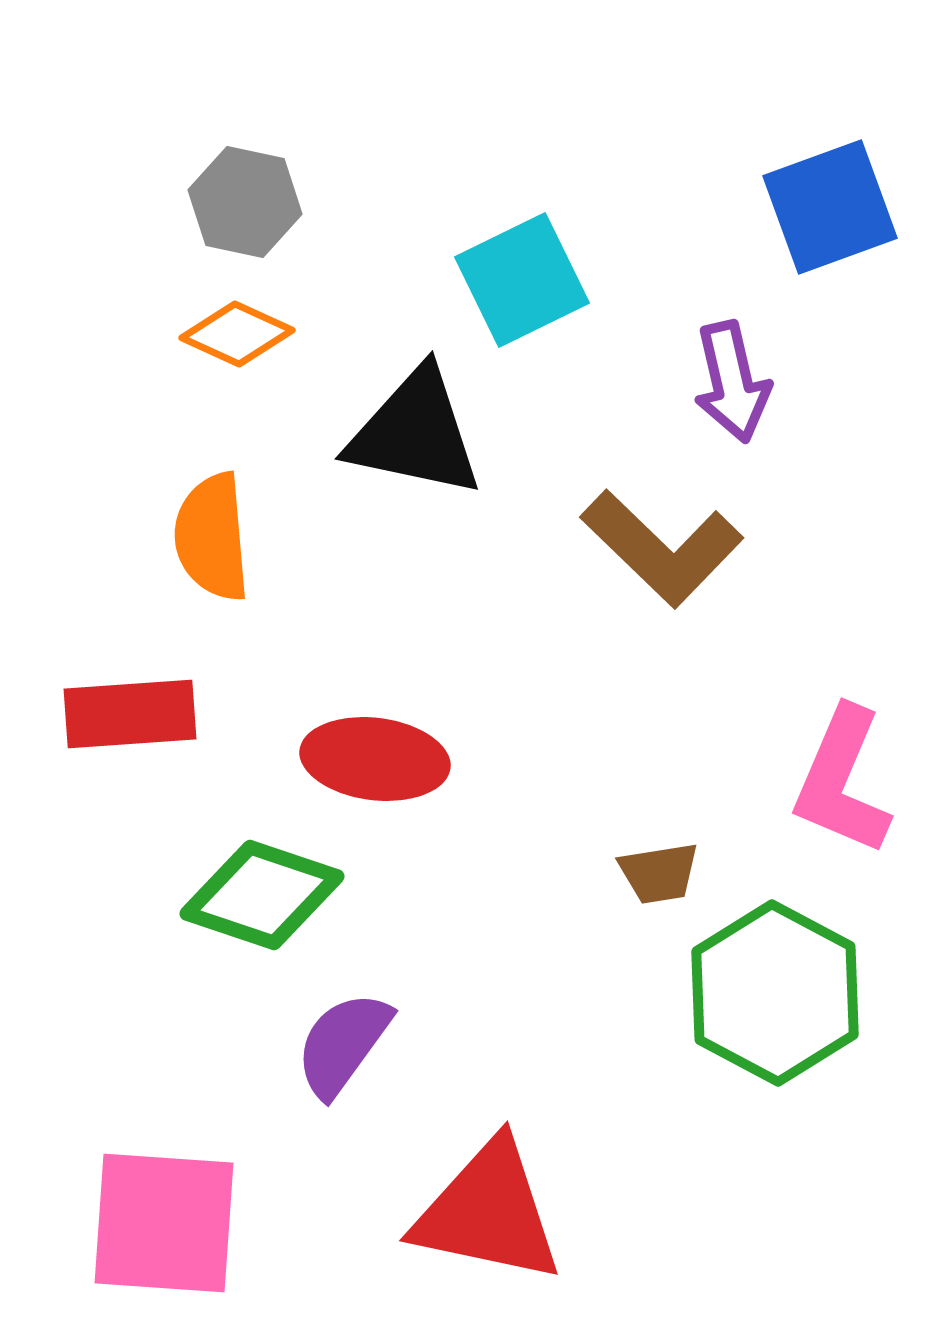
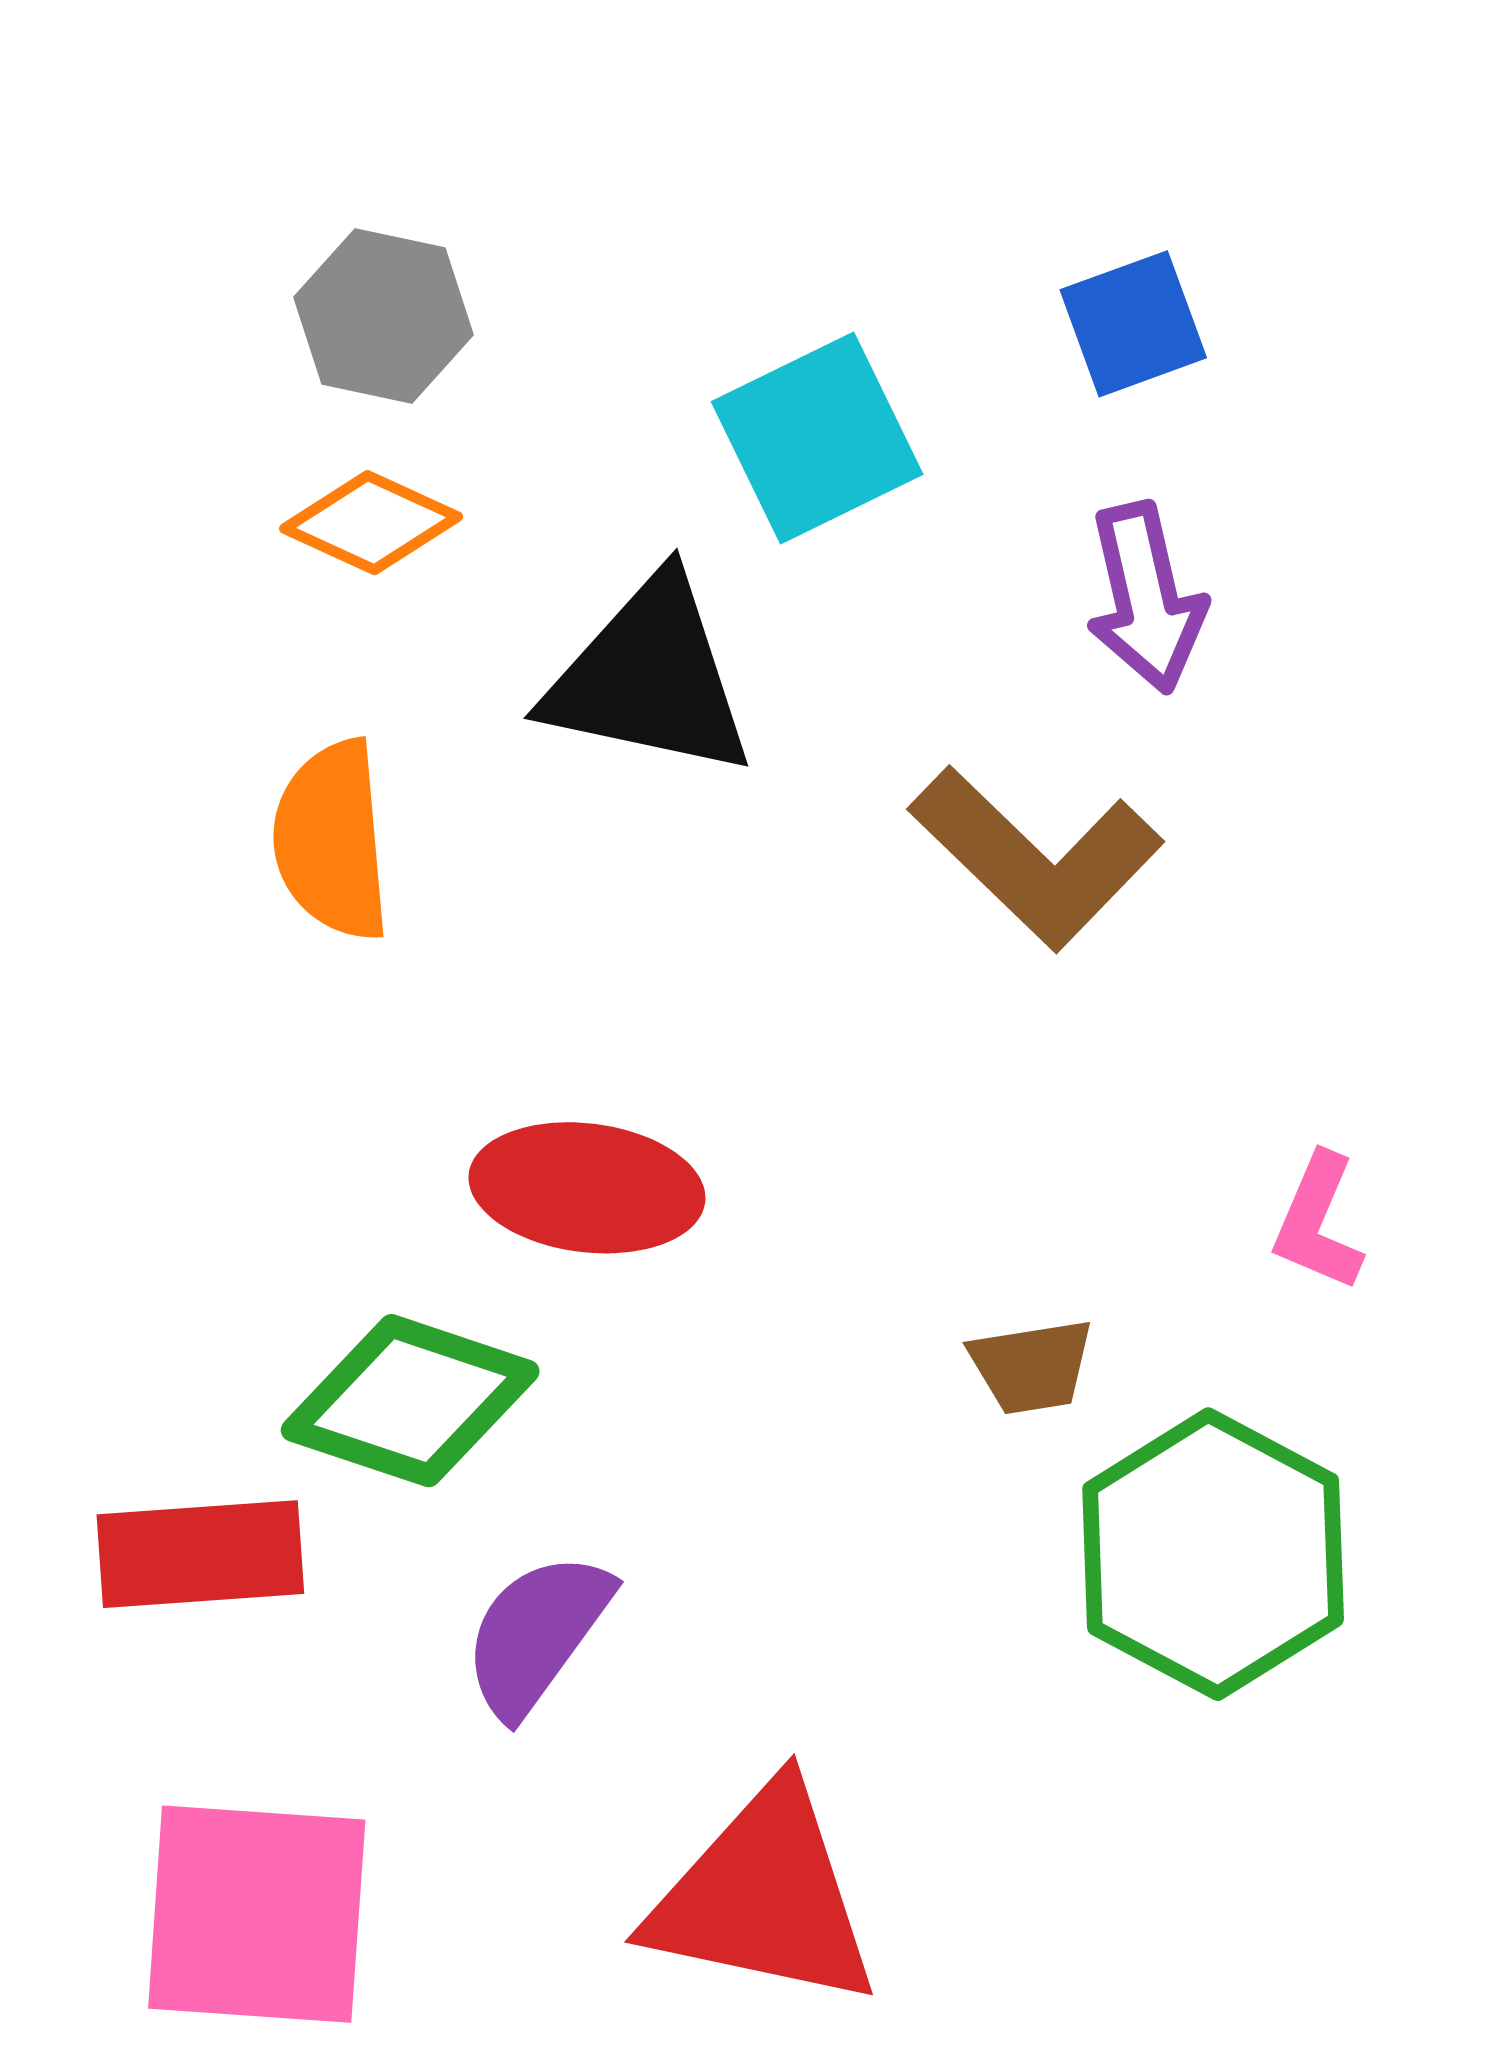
blue square: (830, 207) -> (1133, 324), moved, size x0.7
red rectangle: (130, 714) -> (200, 1554), moved
pink L-shape: (842, 781) -> (1318, 1222), size x0.6

